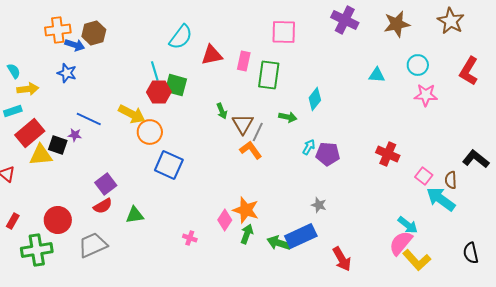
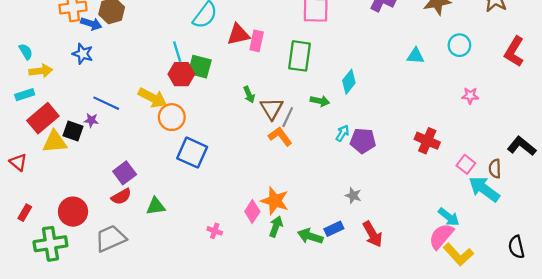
pink rectangle: (244, 61) -> (257, 41), moved
pink star: (426, 95) -> (470, 96), moved, size x0.7
blue rectangle: (301, 236) -> (334, 229), size x0.6
red arrow: (342, 259) -> (372, 234), moved

